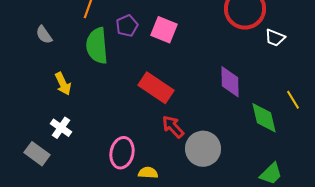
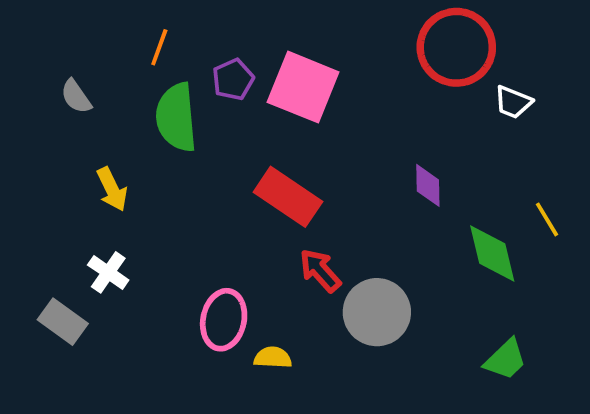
pink square: (164, 30) -> (303, 87), size x1.4
purple diamond: (230, 82) -> (428, 185), size x0.7

